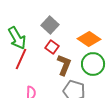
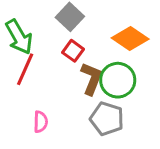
green circle: (93, 64) -> (118, 80), moved

